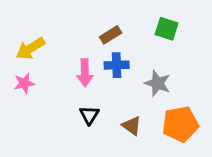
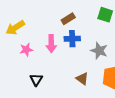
pink star: (24, 83) -> (26, 50), moved
black triangle: (89, 115) -> (36, 80), moved

